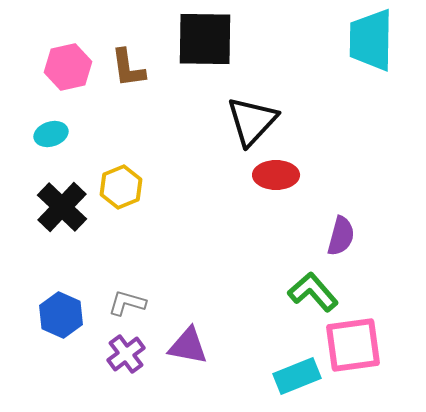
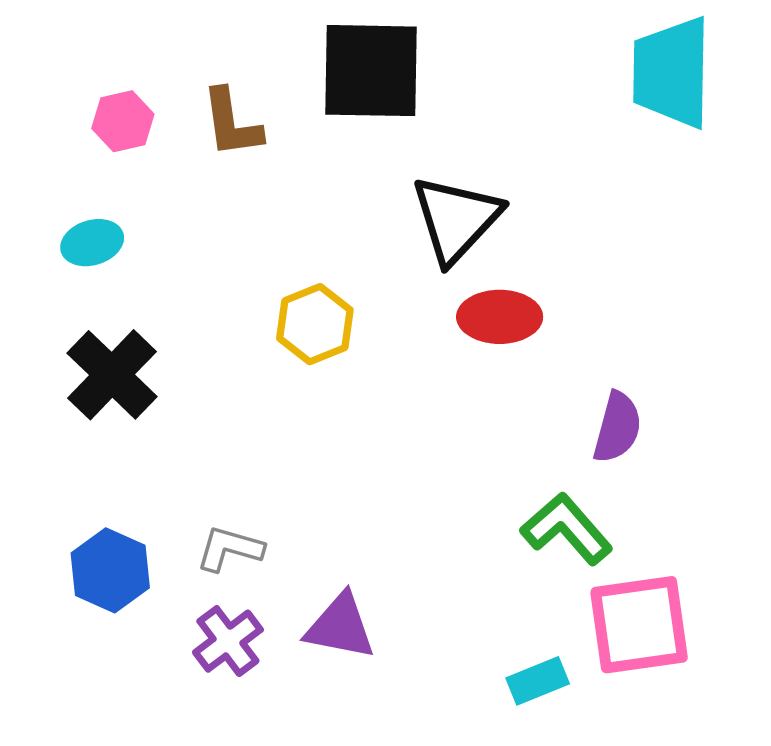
pink hexagon: (68, 67) -> (123, 121), size x0.7
yellow hexagon: (121, 187) -> (315, 324), moved
cyan rectangle: (297, 376) -> (538, 681), size x0.7

